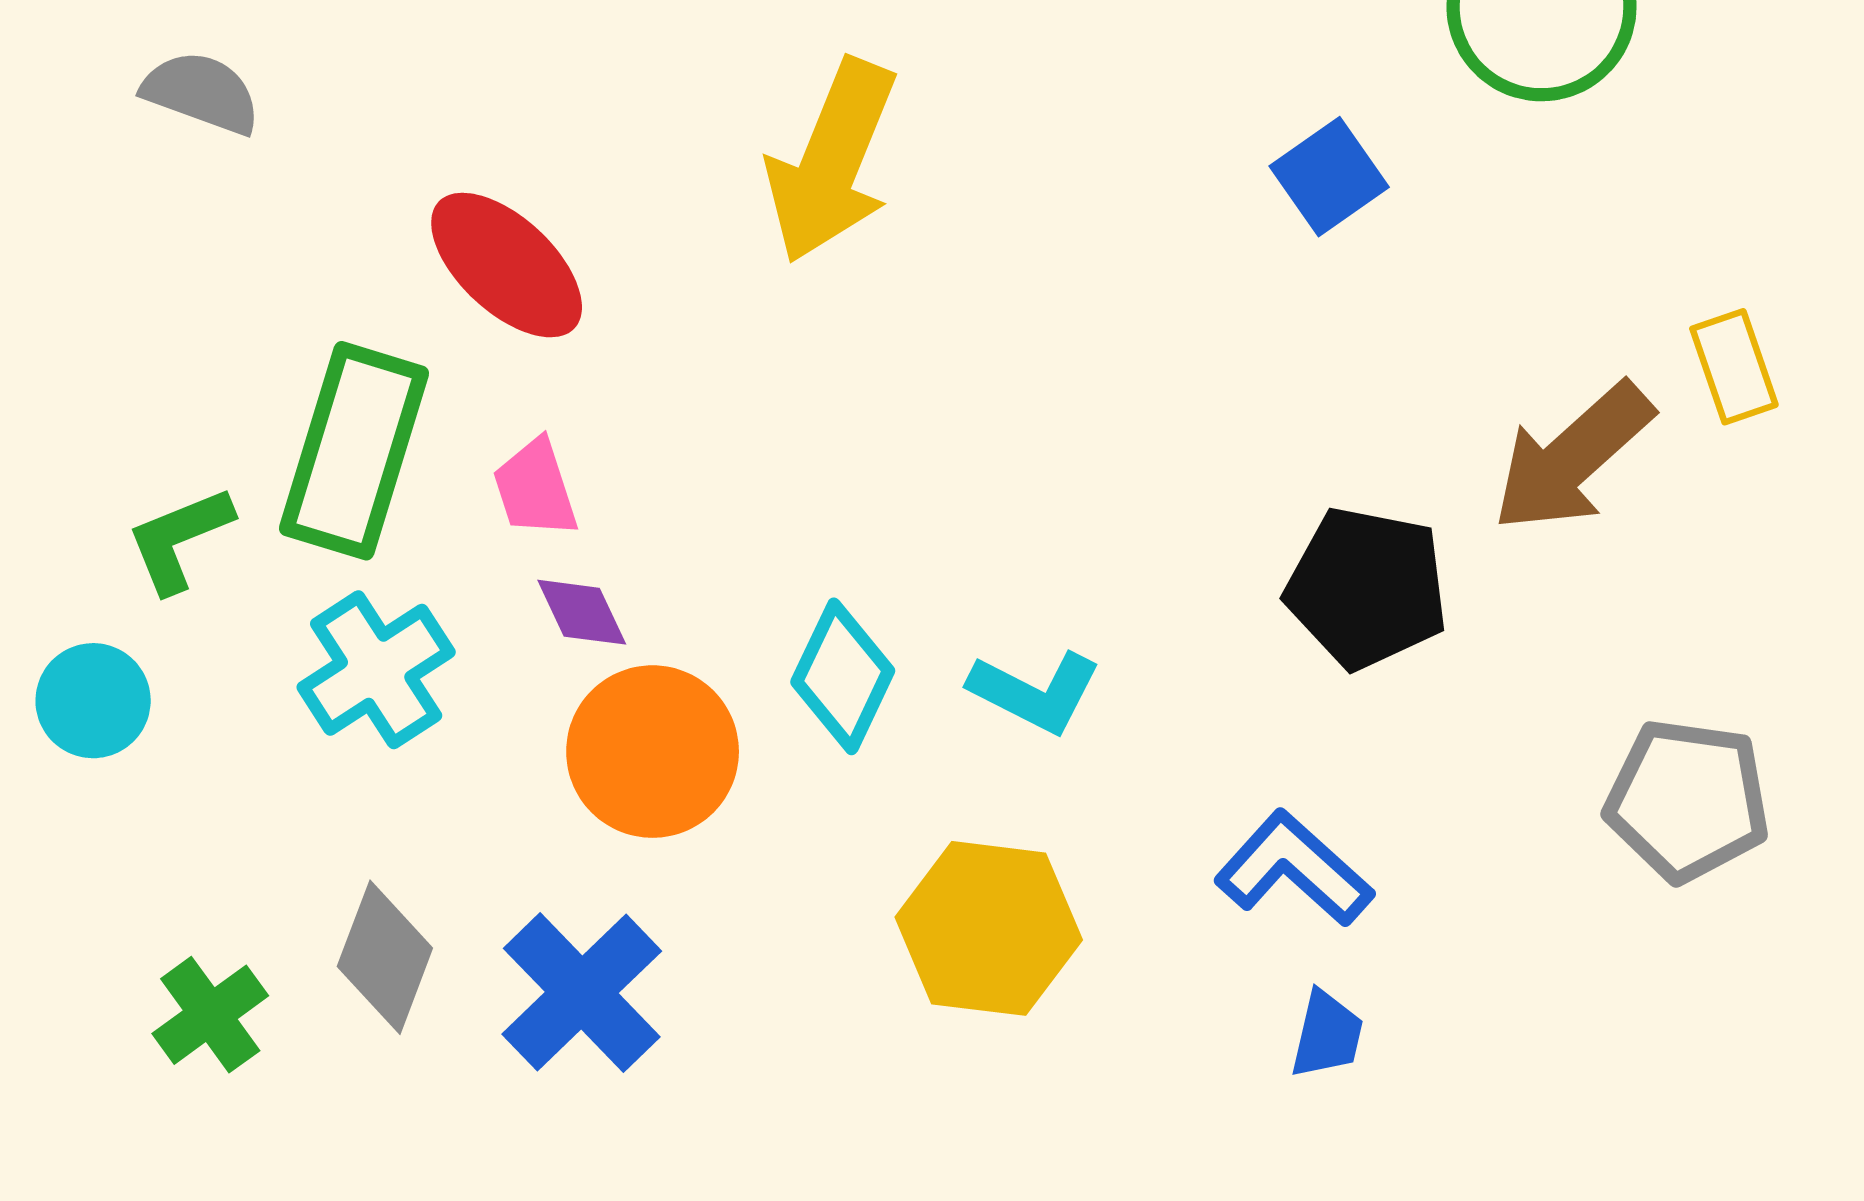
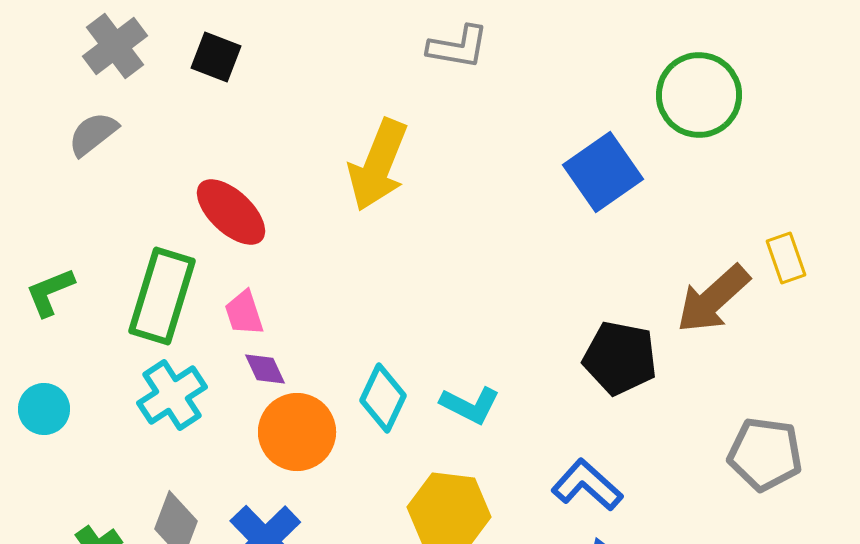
gray semicircle: (201, 93) -> (93, 134), turned -58
blue square: (1329, 177) -> (603, 172), size x1.5
green L-shape: (179, 539) -> (50, 292), moved

